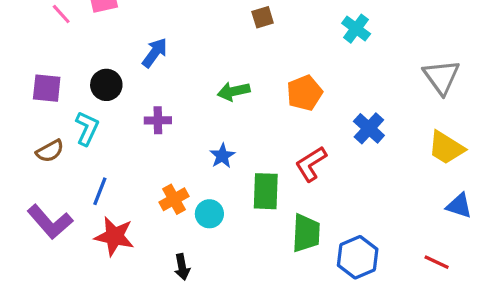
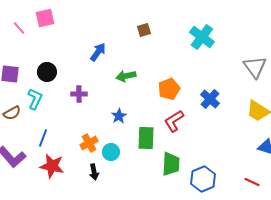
cyan cross: (356, 29) -> (202, 37), size x1.4
blue arrow: (155, 53) -> (98, 52), moved
orange pentagon: (304, 93) -> (169, 89), moved
black arrow: (182, 267) -> (94, 172), moved

